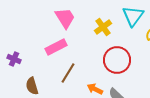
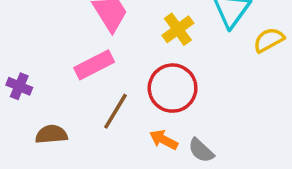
red circle: (117, 60) -> (173, 88), moved
brown semicircle: (32, 86) -> (51, 134), turned 102

